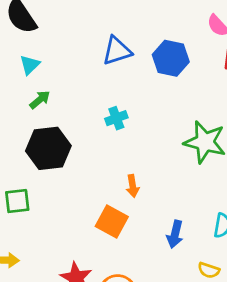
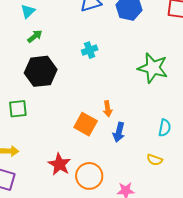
orange arrow: (133, 186) -> (108, 109), moved
blue arrow: (175, 234) -> (119, 132), moved

